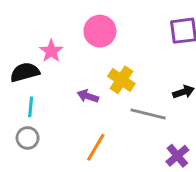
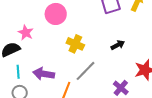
purple arrow: (88, 96) -> (44, 74), moved, size x1.5
gray line: (148, 114) -> (86, 71), moved, turned -50

